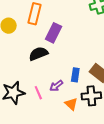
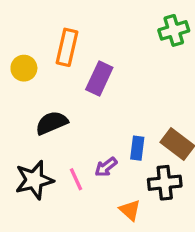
black semicircle: (38, 54) -> (52, 123), moved
orange triangle: (71, 104) -> (130, 210), moved

